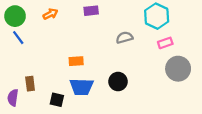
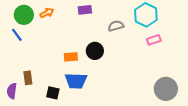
green circle: (15, 16) -> (24, 15), moved
gray semicircle: (124, 38) -> (116, 26), moved
gray circle: (178, 69) -> (166, 89), moved
black circle: (118, 82) -> (95, 51), moved

